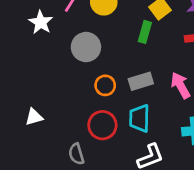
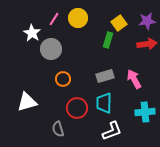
gray circle: (86, 47) -> (51, 49), moved
orange circle: (105, 85) -> (63, 79), moved
white triangle: (34, 117) -> (27, 102), size x1.5

